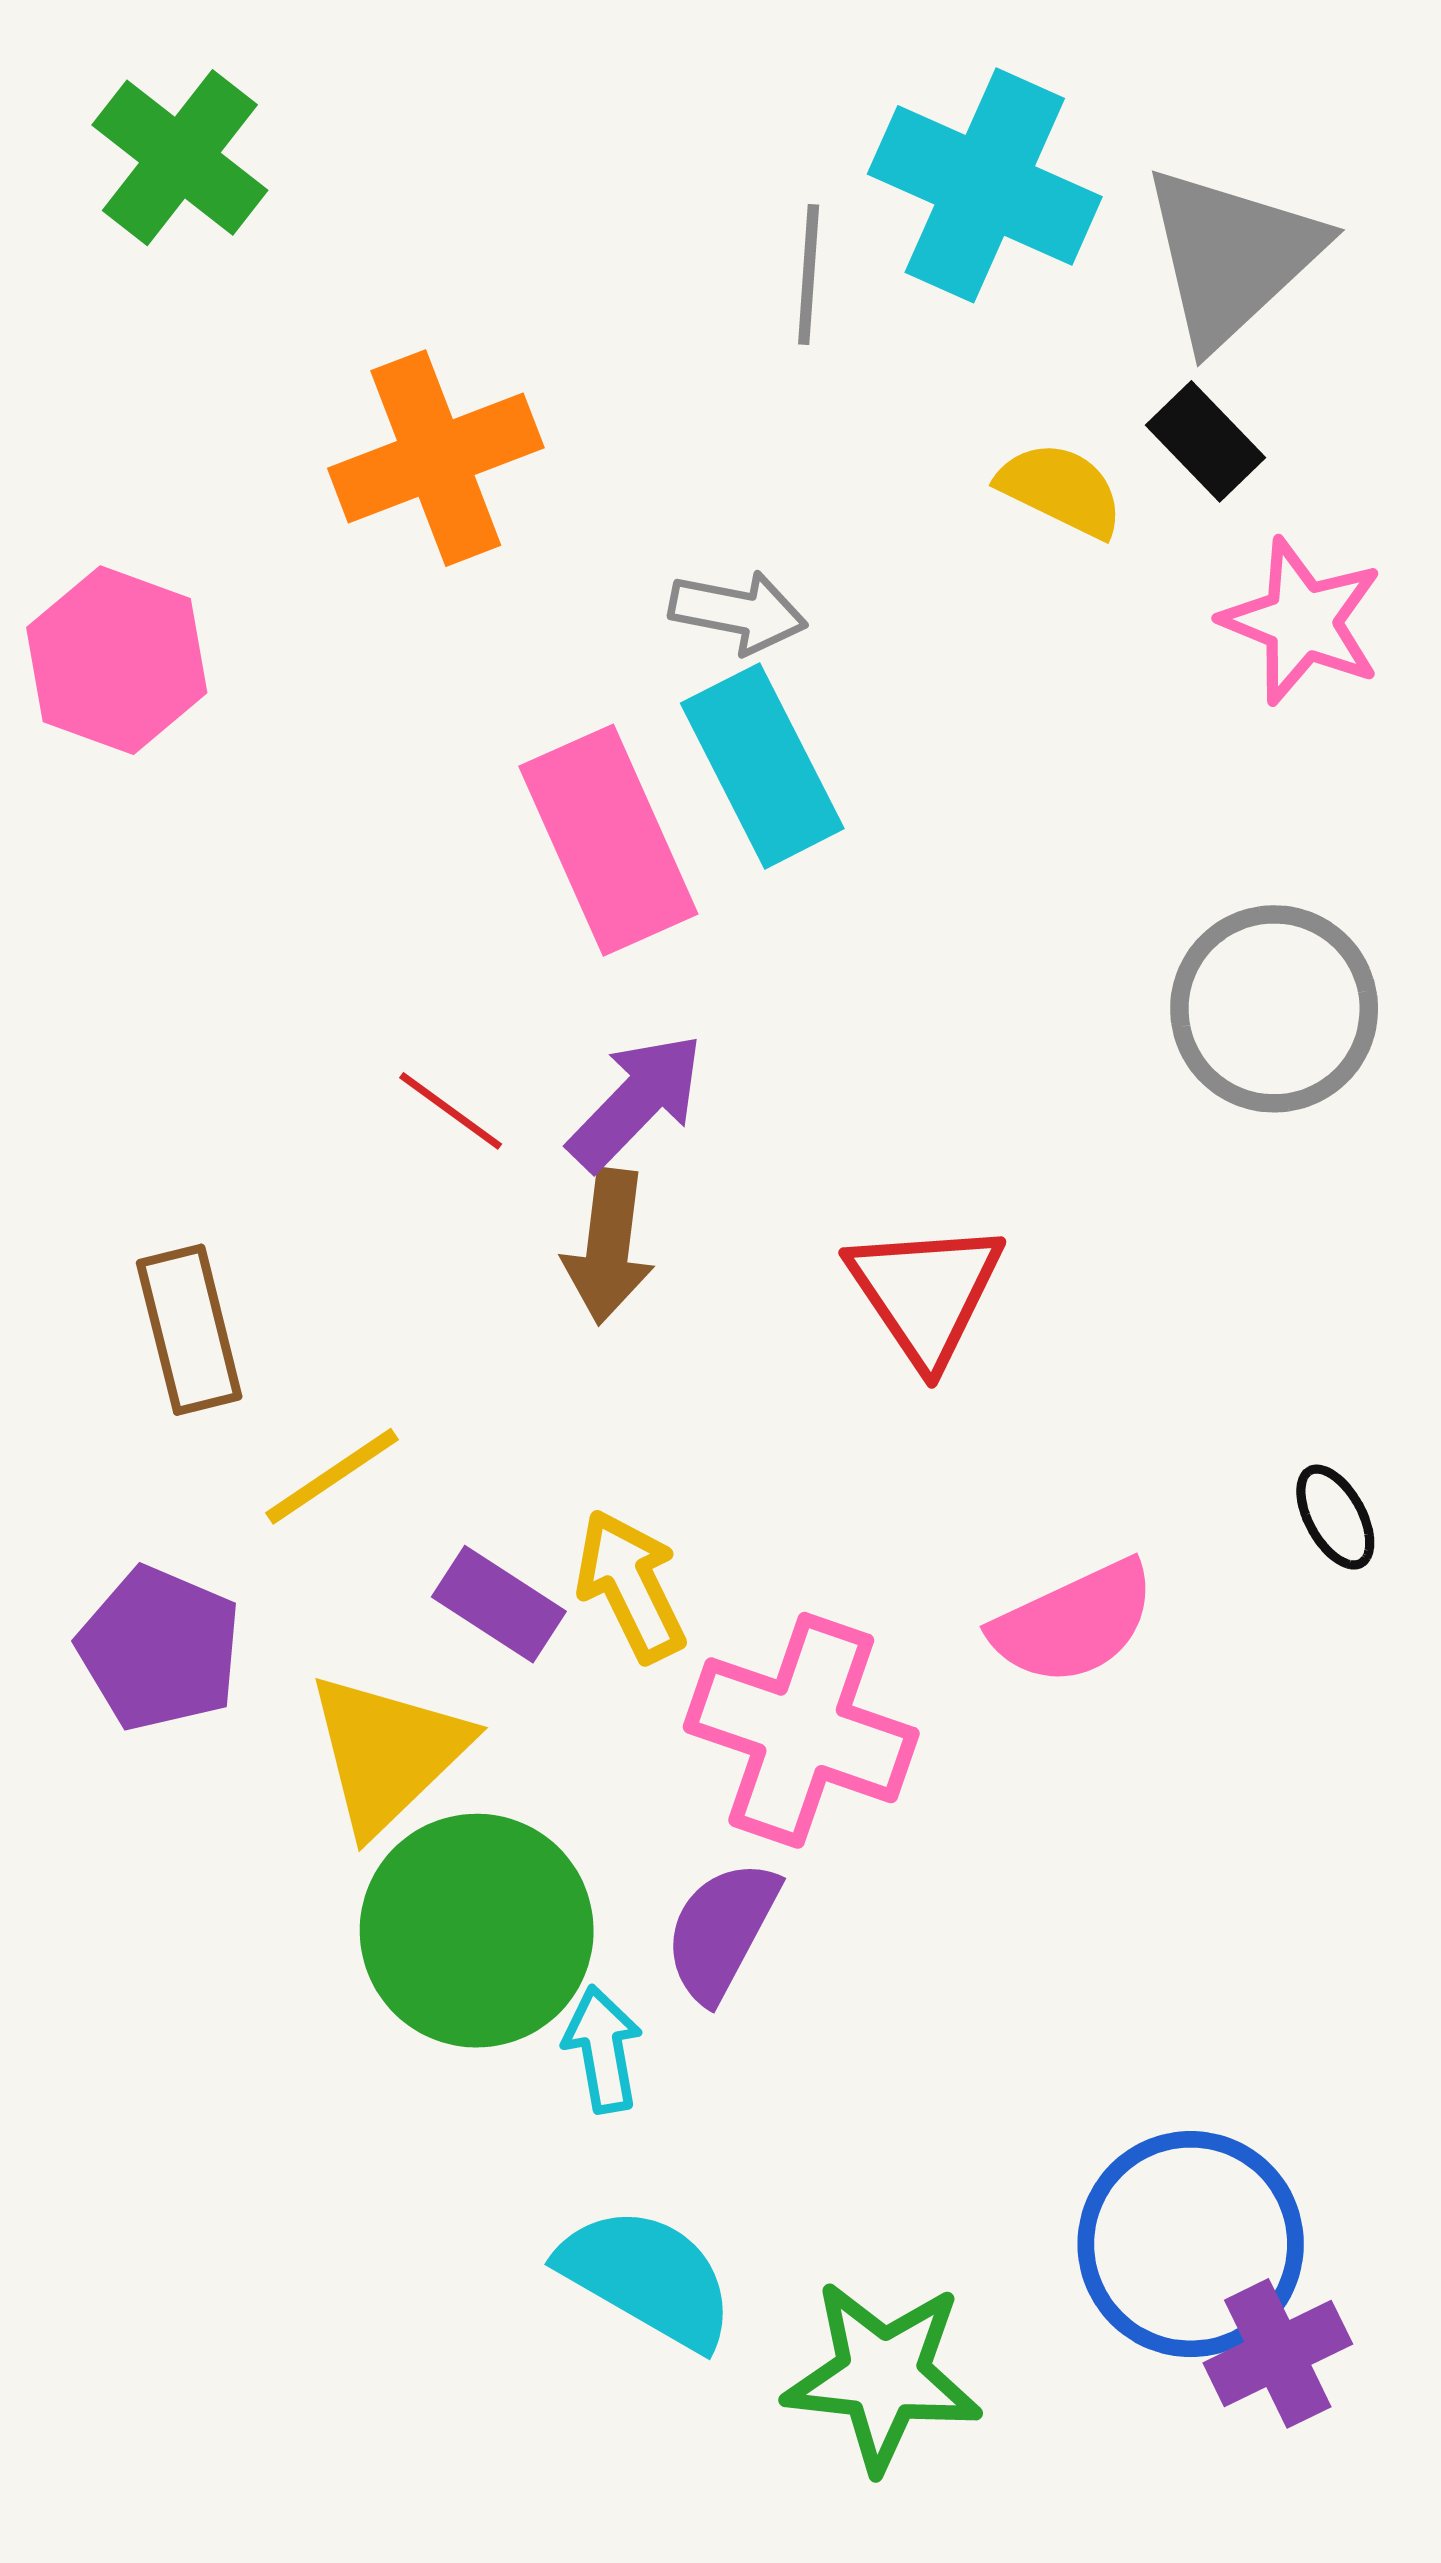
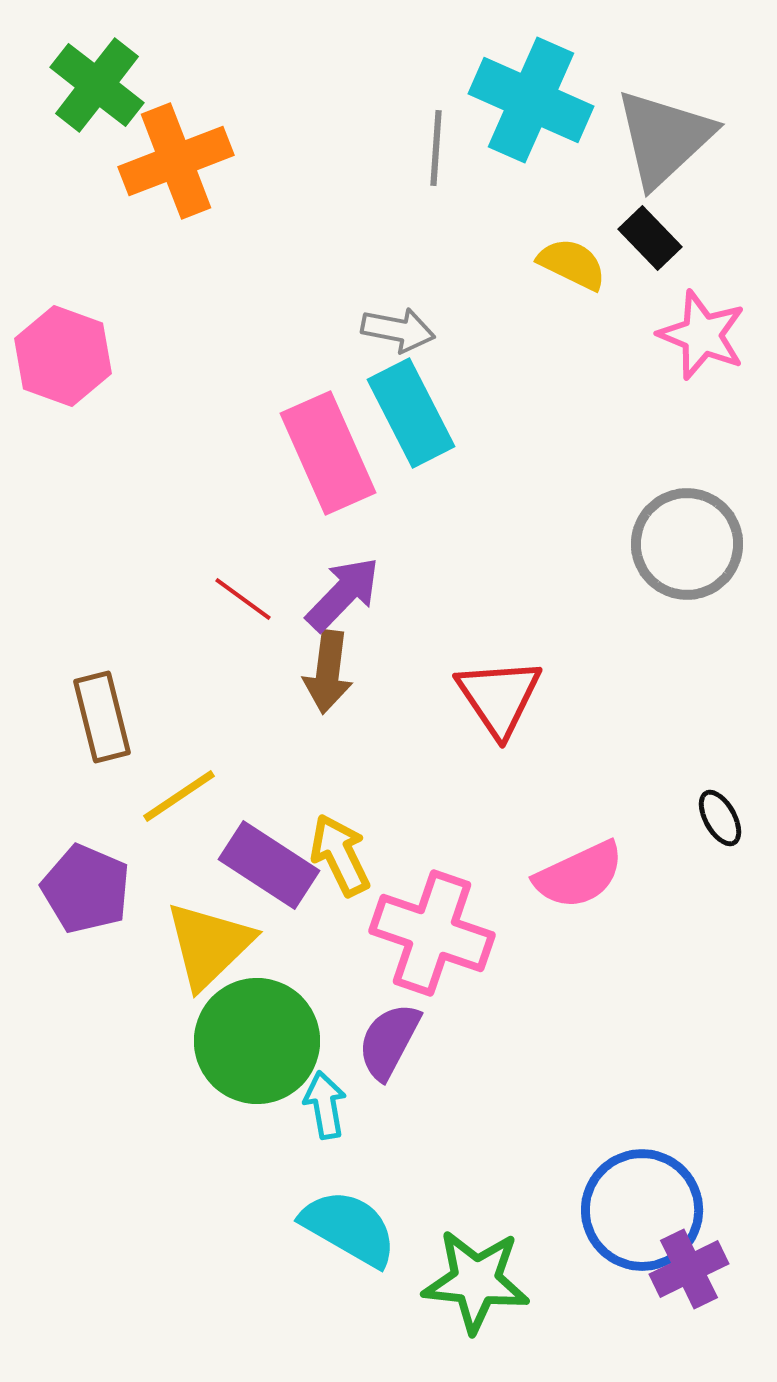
orange cross: (436, 458) -> (176, 161), moved
purple rectangle: (499, 1604) -> (269, 865), size x1.4

